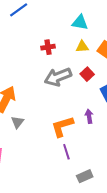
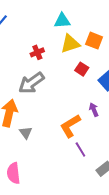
yellow triangle: (82, 47) -> (70, 44), size x1.5
gray arrow: (58, 77) -> (31, 83), moved

